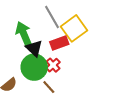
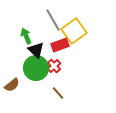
green arrow: (24, 34) -> (26, 36), size x0.7
brown line: (49, 87) -> (58, 93), moved

